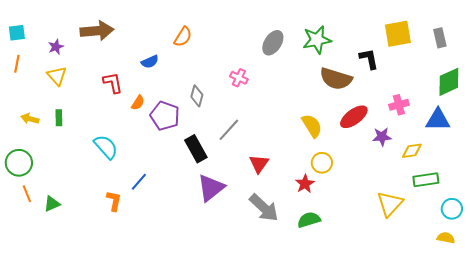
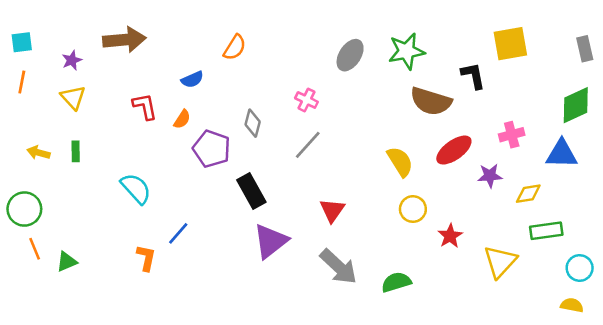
gray rectangle: (440, 38) -> (585, 49), moved
orange semicircle: (138, 103) -> (182, 119), moved
gray line: (229, 130) -> (308, 145), moved
red star: (305, 184) -> (450, 236), moved

